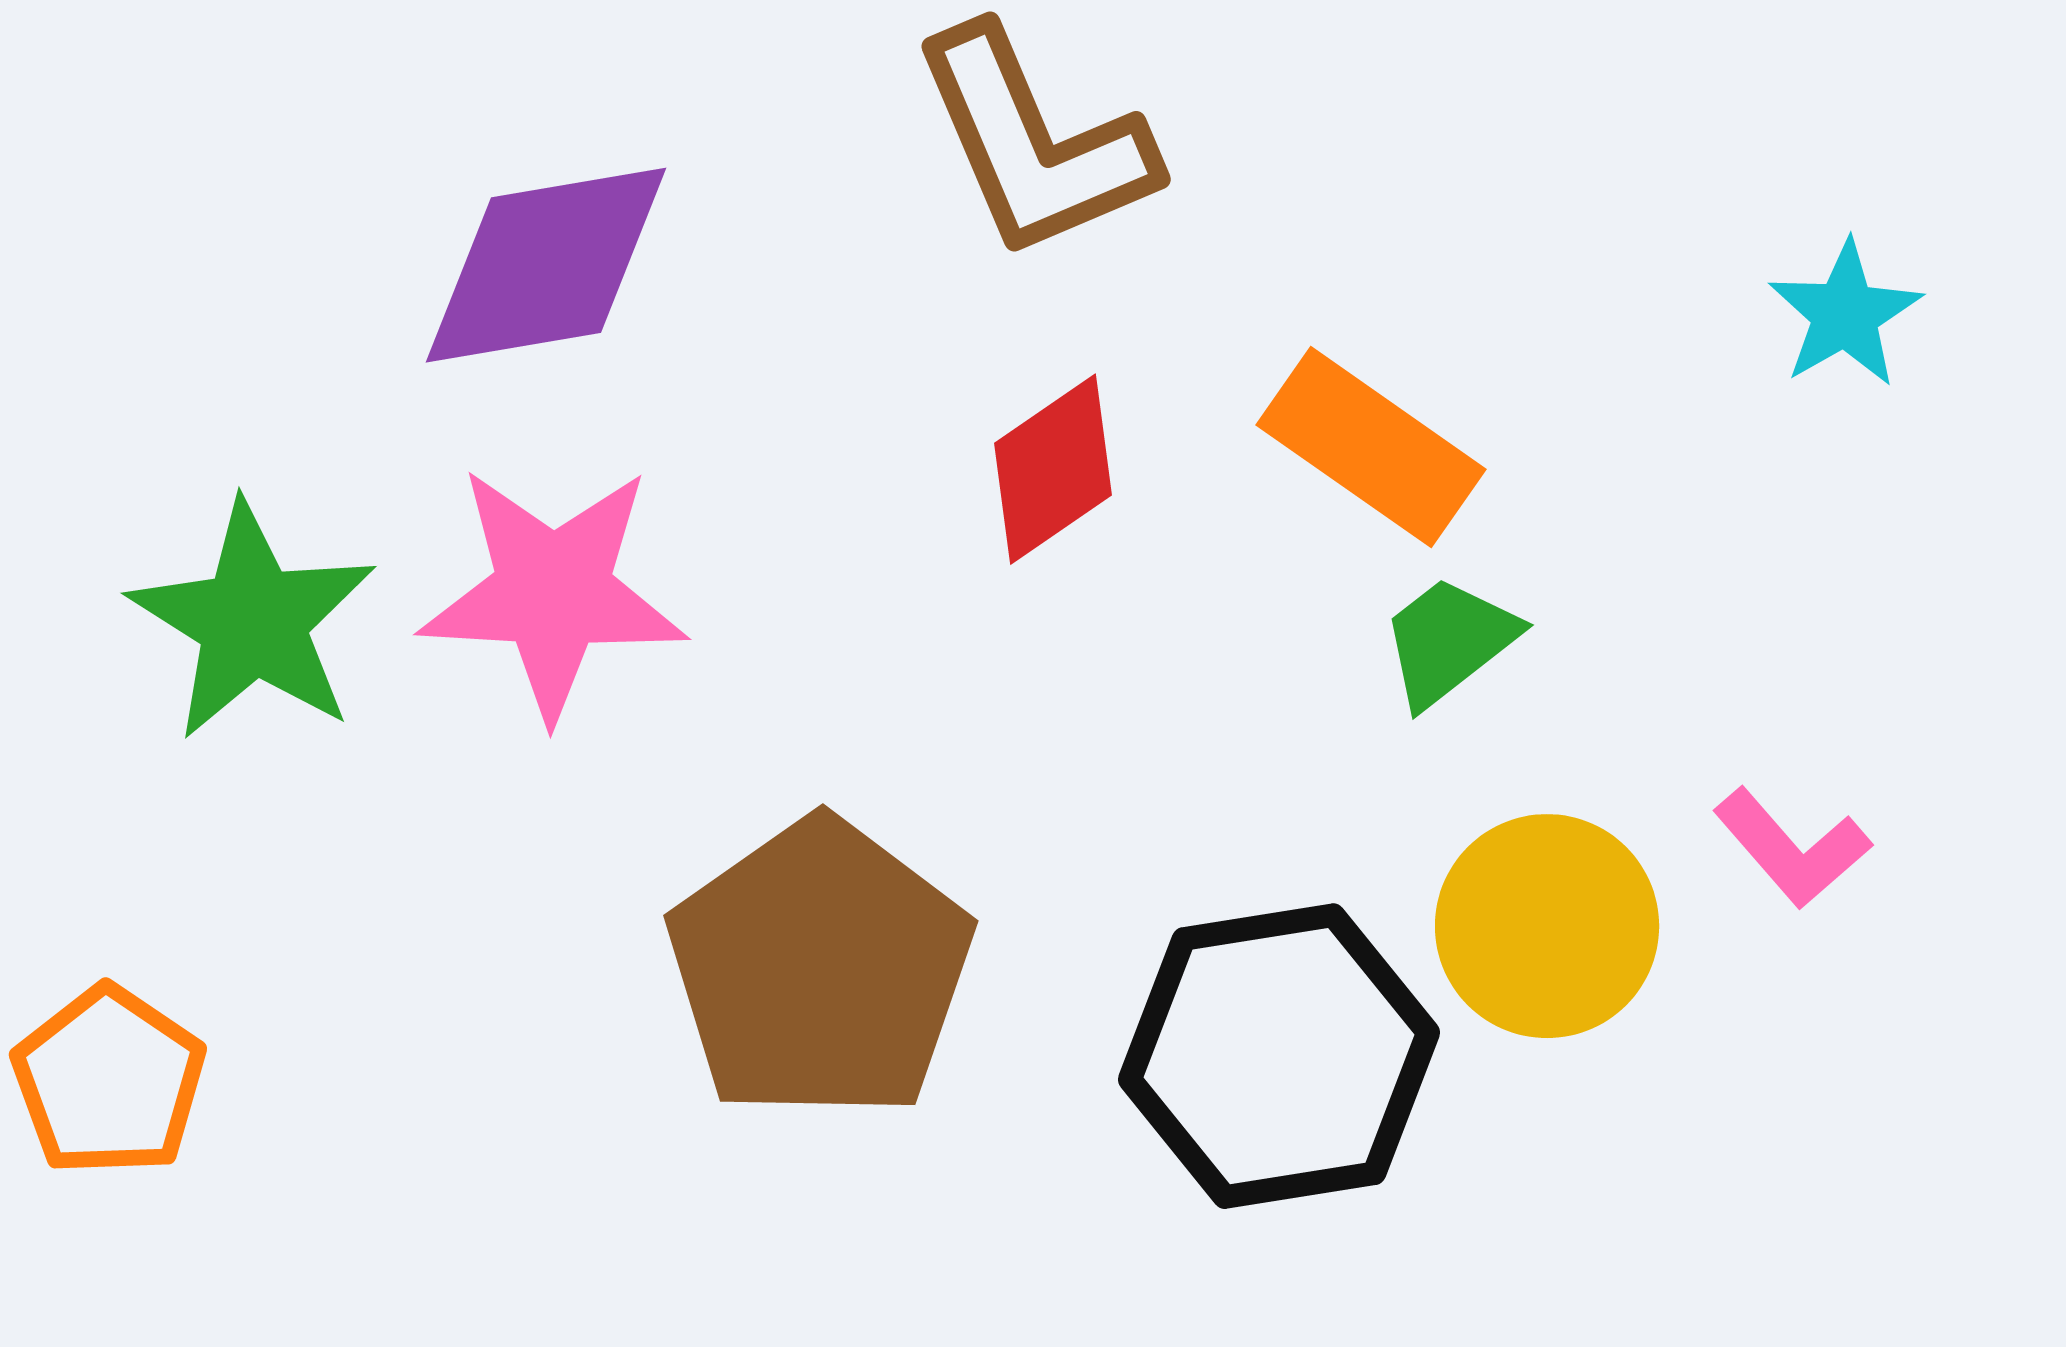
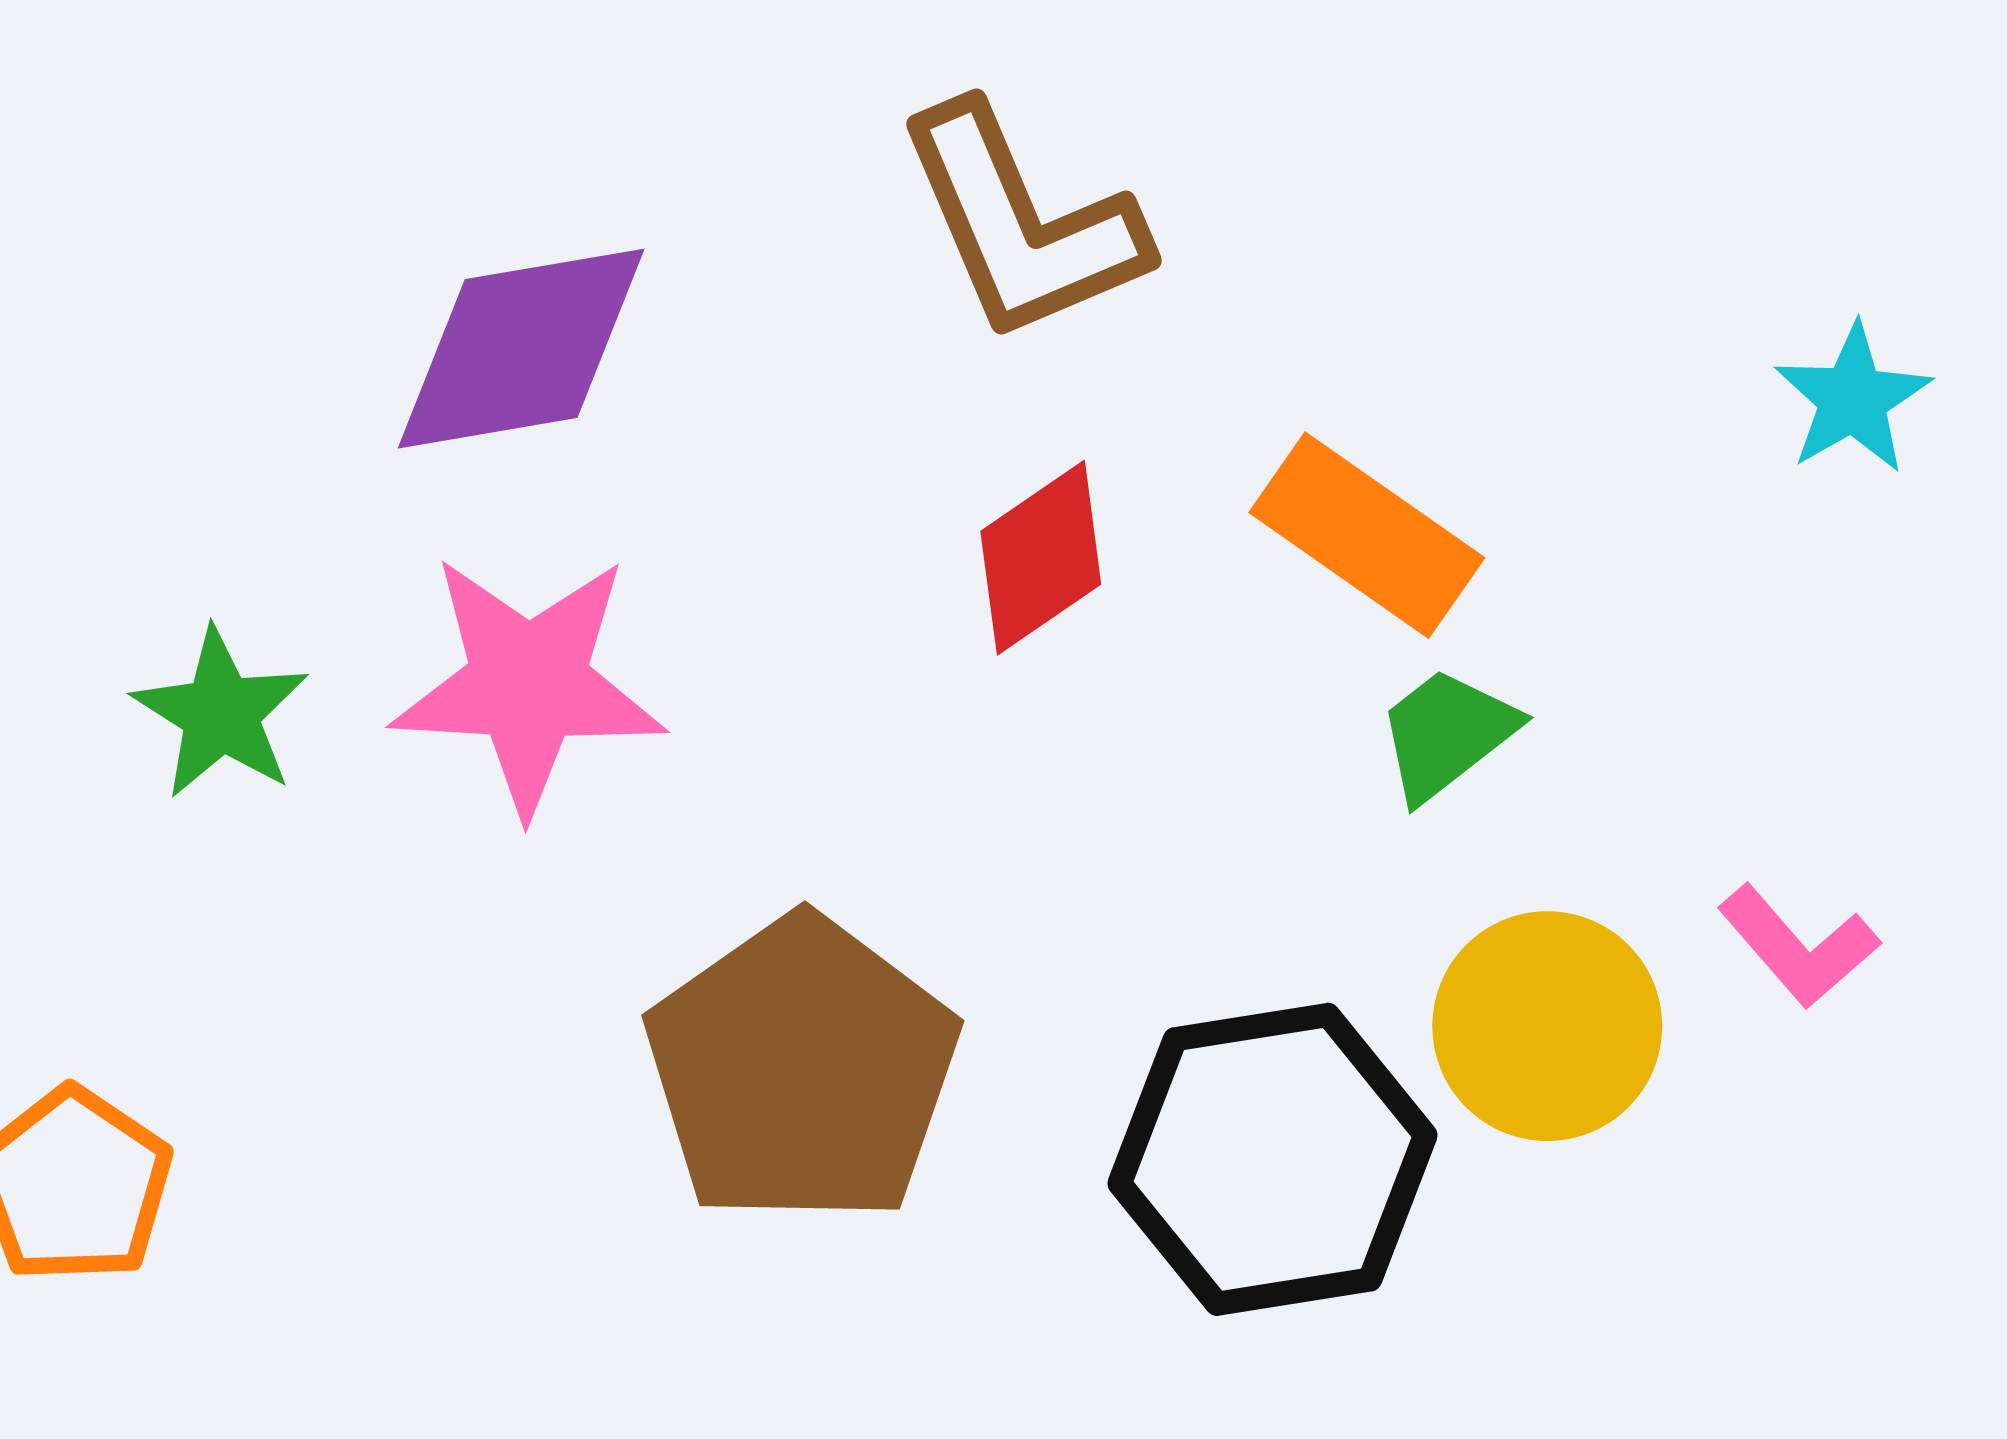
green star: (253, 621) -> (221, 713), size x0.7

